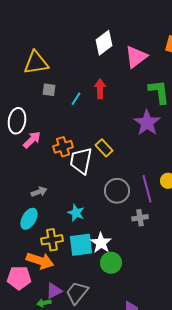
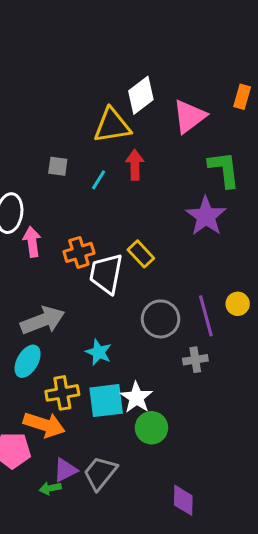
yellow triangle: (36, 63) -> (112, 125), moved
pink arrow: (32, 140) -> (32, 242), turned -54
gray arrow: (39, 192) -> (43, 320), size x1.8

